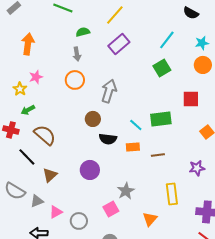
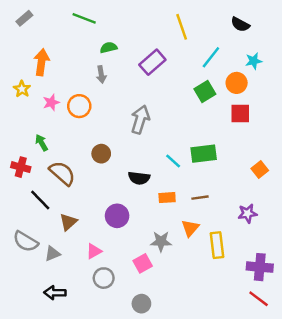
yellow line: (115, 15) -> (182, 27), moved, turned -60
orange circle: (203, 65) -> (237, 83), moved
orange circle: (75, 80) -> (79, 106), moved
yellow star: (20, 89) -> (22, 89), moved
red square: (191, 99) -> (240, 113), moved
green arrow: (28, 110) -> (41, 143), turned 88
brown circle: (93, 119) -> (101, 154), moved
orange rectangle: (133, 147) -> (167, 198), moved
gray star: (126, 191) -> (161, 241), turned 30
pink triangle: (56, 212) -> (94, 251), moved
orange triangle: (150, 219) -> (190, 228), moved

